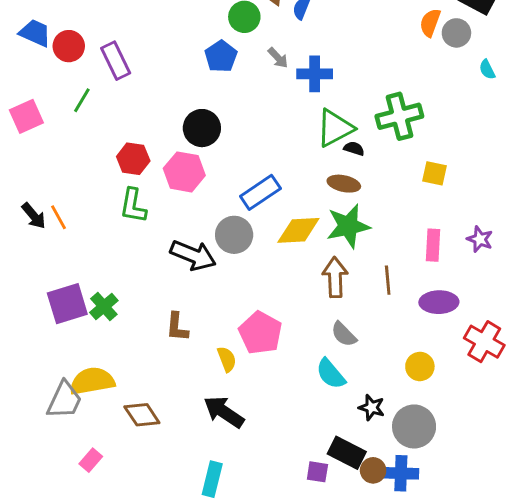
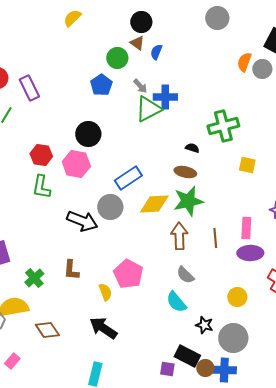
green triangle: (335, 128) -> (148, 109), moved
pink rectangle: (433, 245) -> (246, 228), moved
green cross: (104, 307) -> (34, 278), moved

